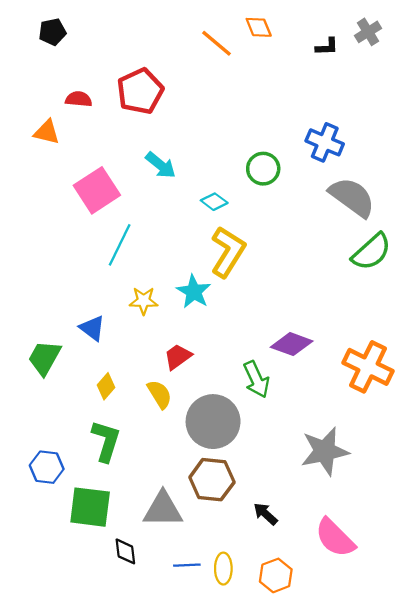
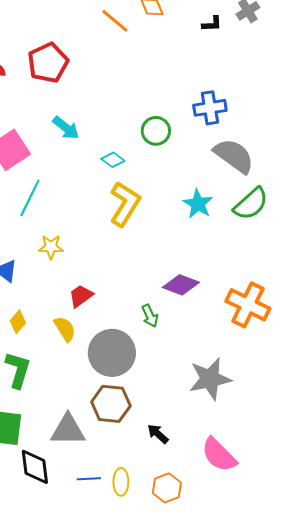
blue cross: (325, 142) -> (210, 108), turned -32
cyan star: (194, 292) -> (198, 204), moved
green arrow: (256, 379) -> (150, 316), size x0.7
black diamond: (125, 551) -> (35, 467), size x1.5

